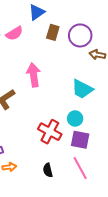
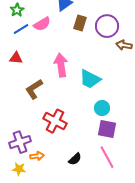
cyan trapezoid: (82, 89) -> (90, 79), moved
red cross: (50, 132) -> (55, 121), moved
black semicircle: (48, 170) -> (75, 159), turned -120

